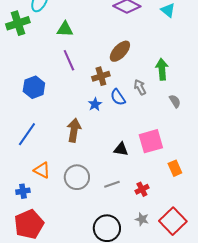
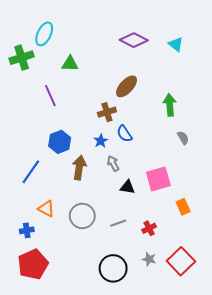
purple line: (69, 60) -> (50, 96), moved
blue hexagon: (34, 87) -> (60, 142), moved
gray arrow: (140, 87) -> (113, 164), moved

